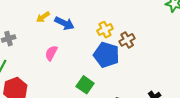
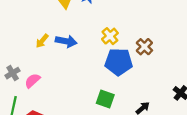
brown cross: (127, 40) -> (144, 47), moved
pink semicircle: (51, 53) -> (32, 81), moved, turned 35

